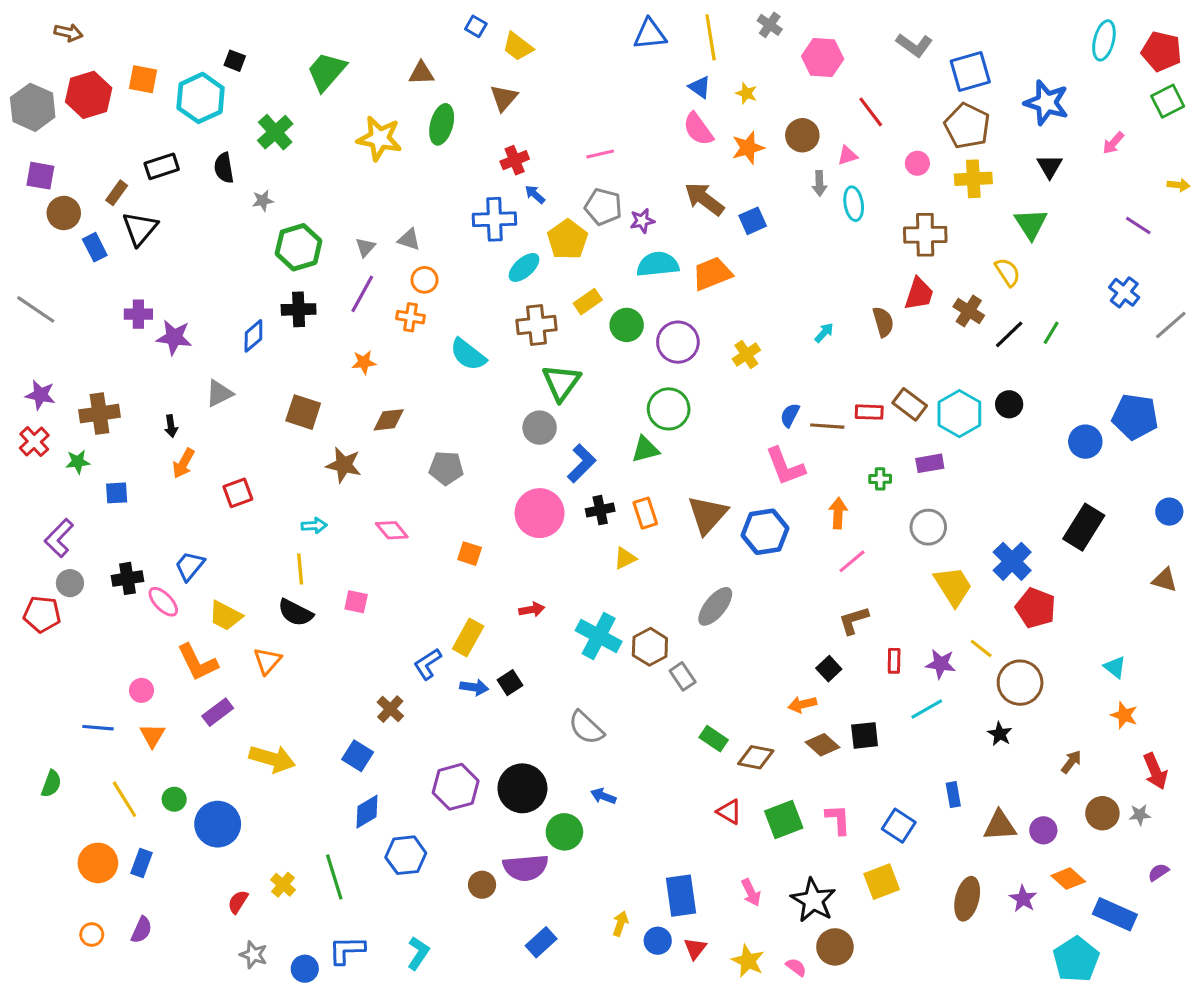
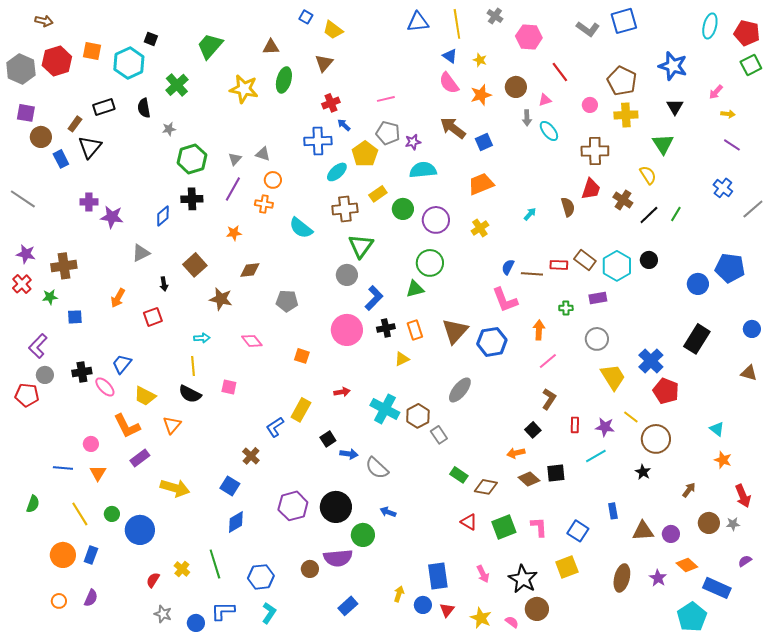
blue square: (970, 72) -> (624, 21), moved
yellow arrow: (1179, 185) -> (728, 114), moved
cyan ellipse: (854, 204) -> (549, 131), turned -30
orange trapezoid: (712, 274) -> (481, 184), moved
brown square: (303, 412) -> (195, 265), turned 30
black arrow: (171, 426) -> (164, 284), moved
brown L-shape: (854, 620) -> (549, 399), turned 140
blue arrow: (474, 687) -> (349, 454), moved
blue hexagon: (406, 855) -> (261, 577), moved

